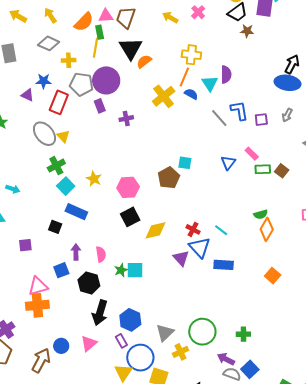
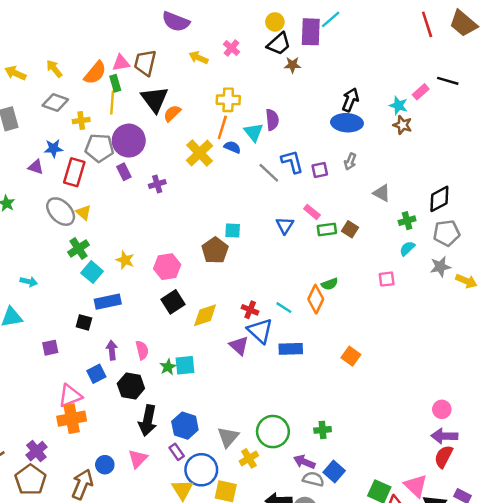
blue rectangle: (76, 212) -> (108, 302), turned -30
orange diamond: (267, 229) -> (316, 299), moved

